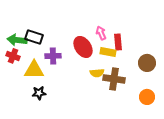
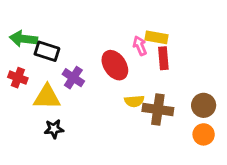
green arrow: (17, 40) -> (23, 39), moved
yellow rectangle: (108, 52) -> (156, 37), moved
purple cross: (53, 56) -> (73, 78), turned 35
brown circle: (147, 63) -> (204, 105), moved

